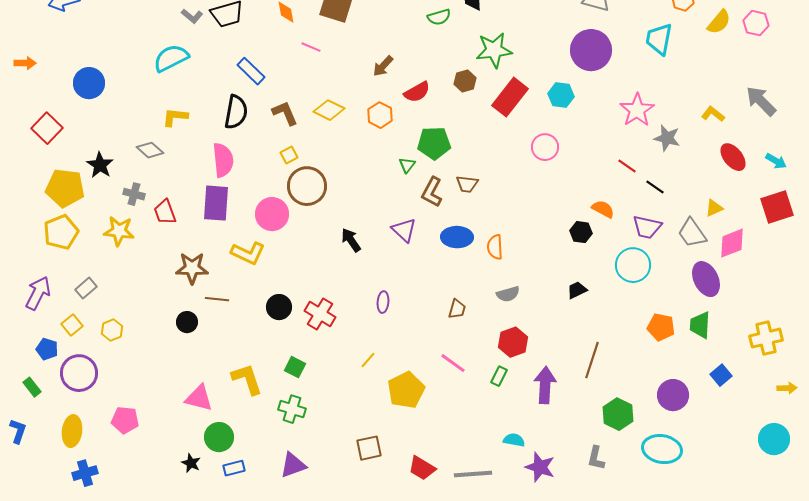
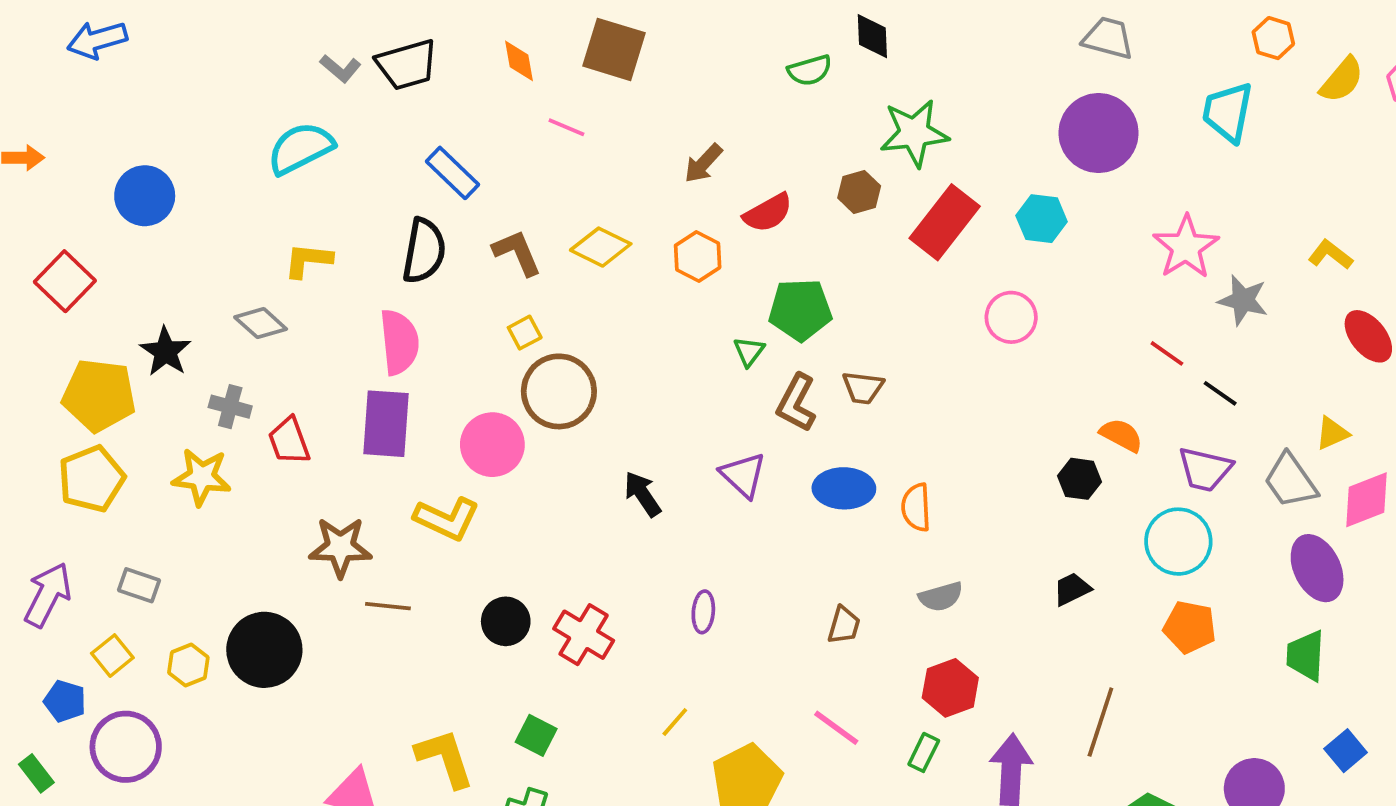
gray rectangle: (86, 288) -> (139, 585), turned 60
black circle: (187, 322) -> (264, 650), moved, size x1.8
orange pentagon: (661, 327) -> (1190, 627), moved

